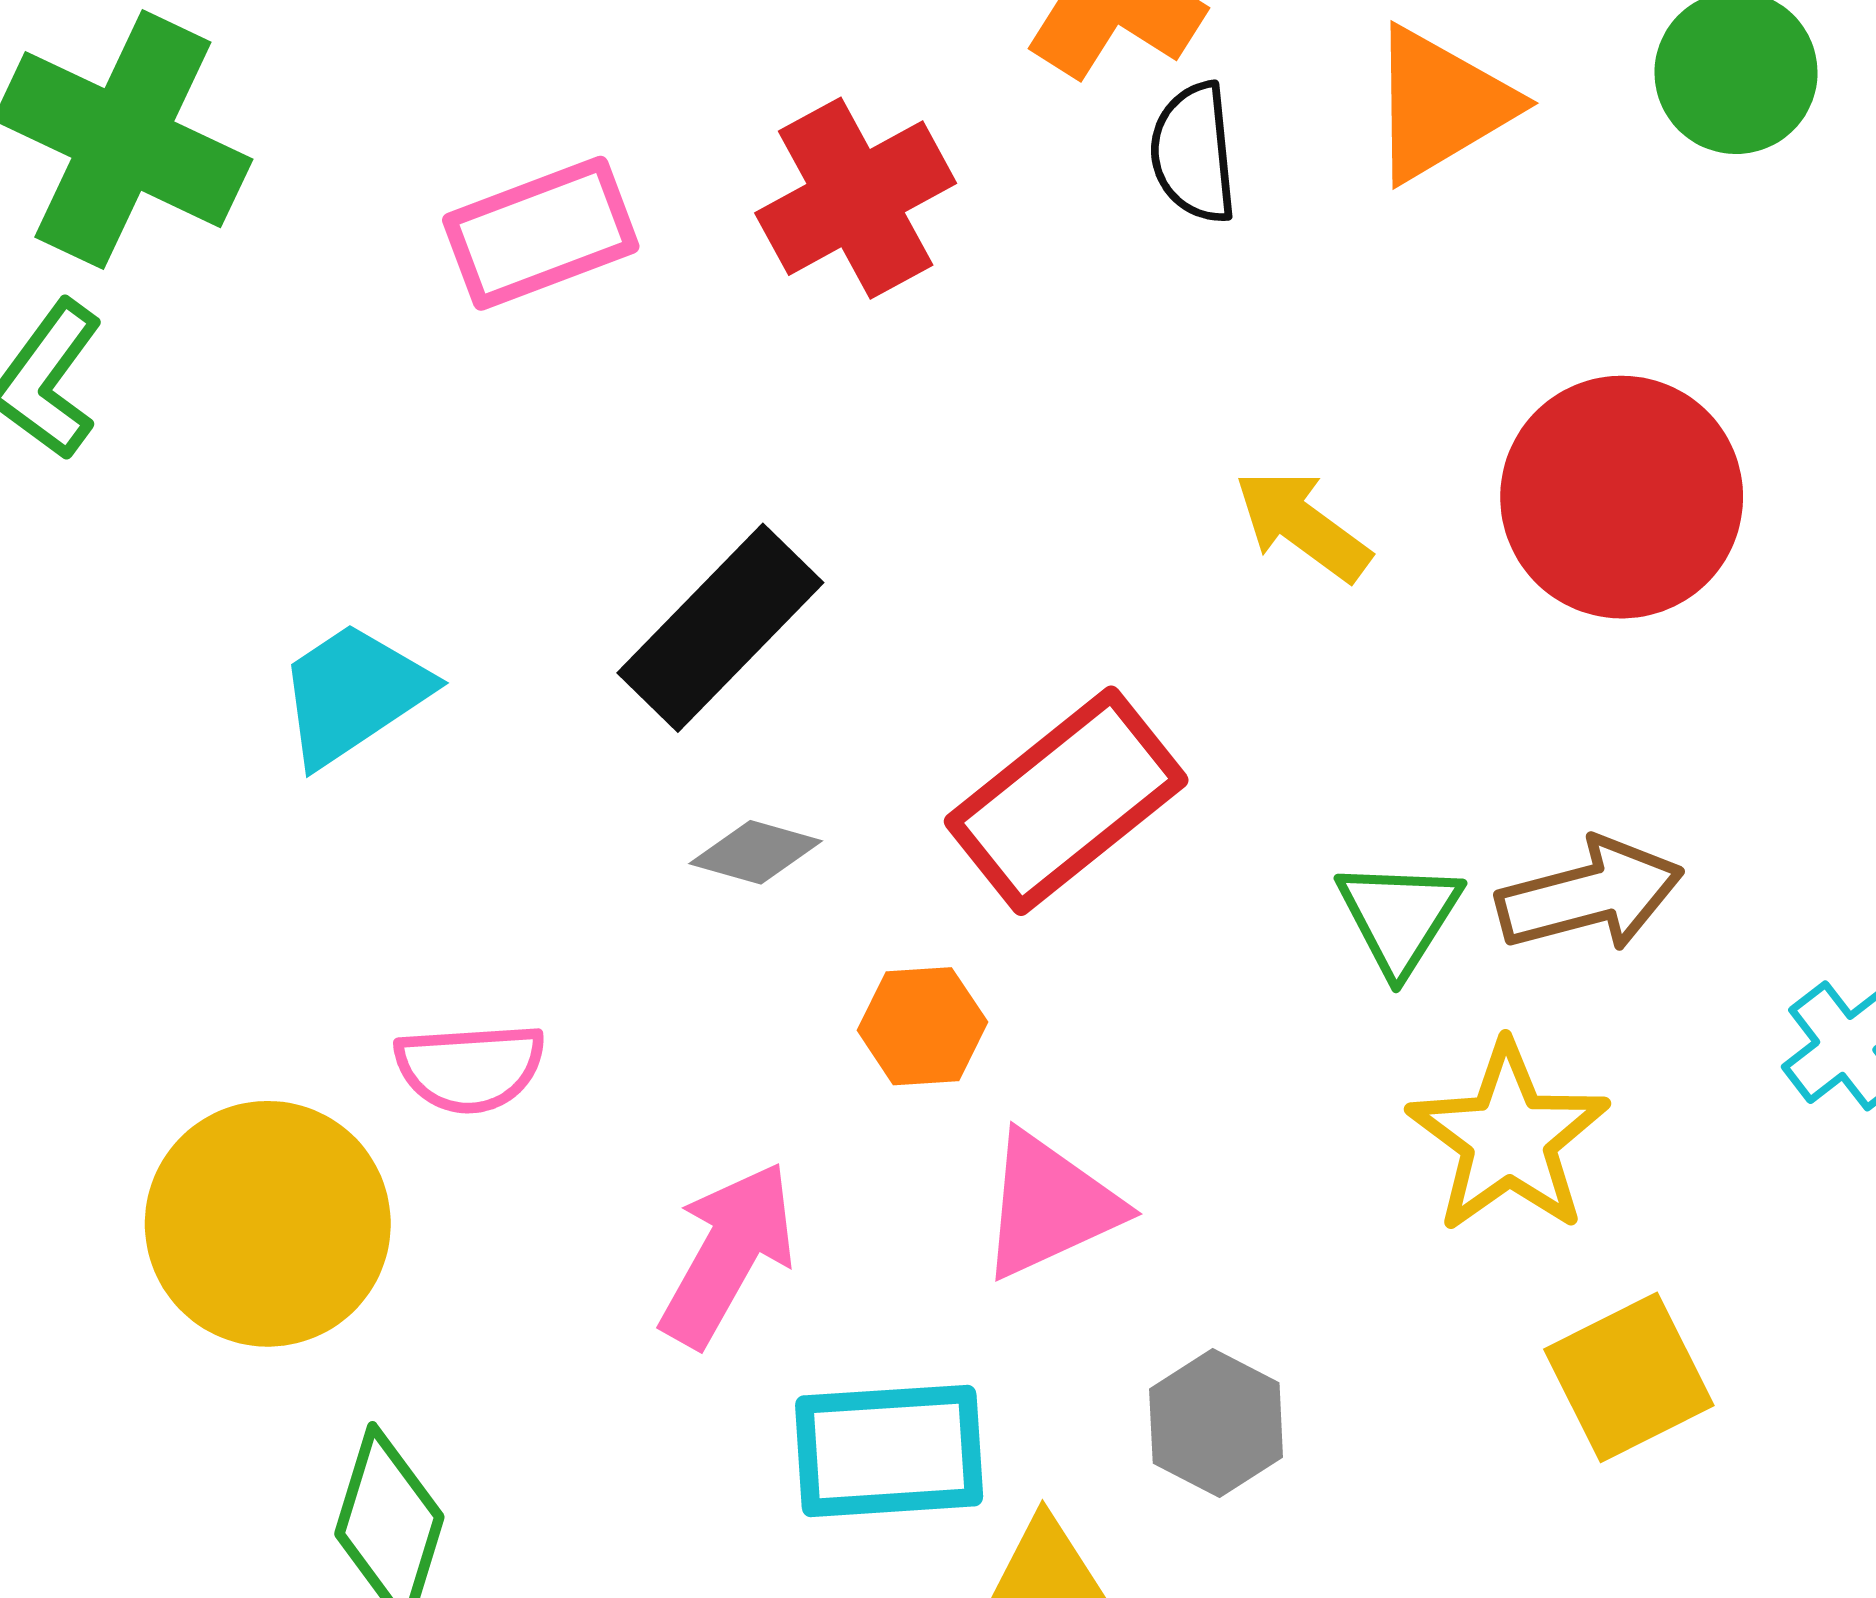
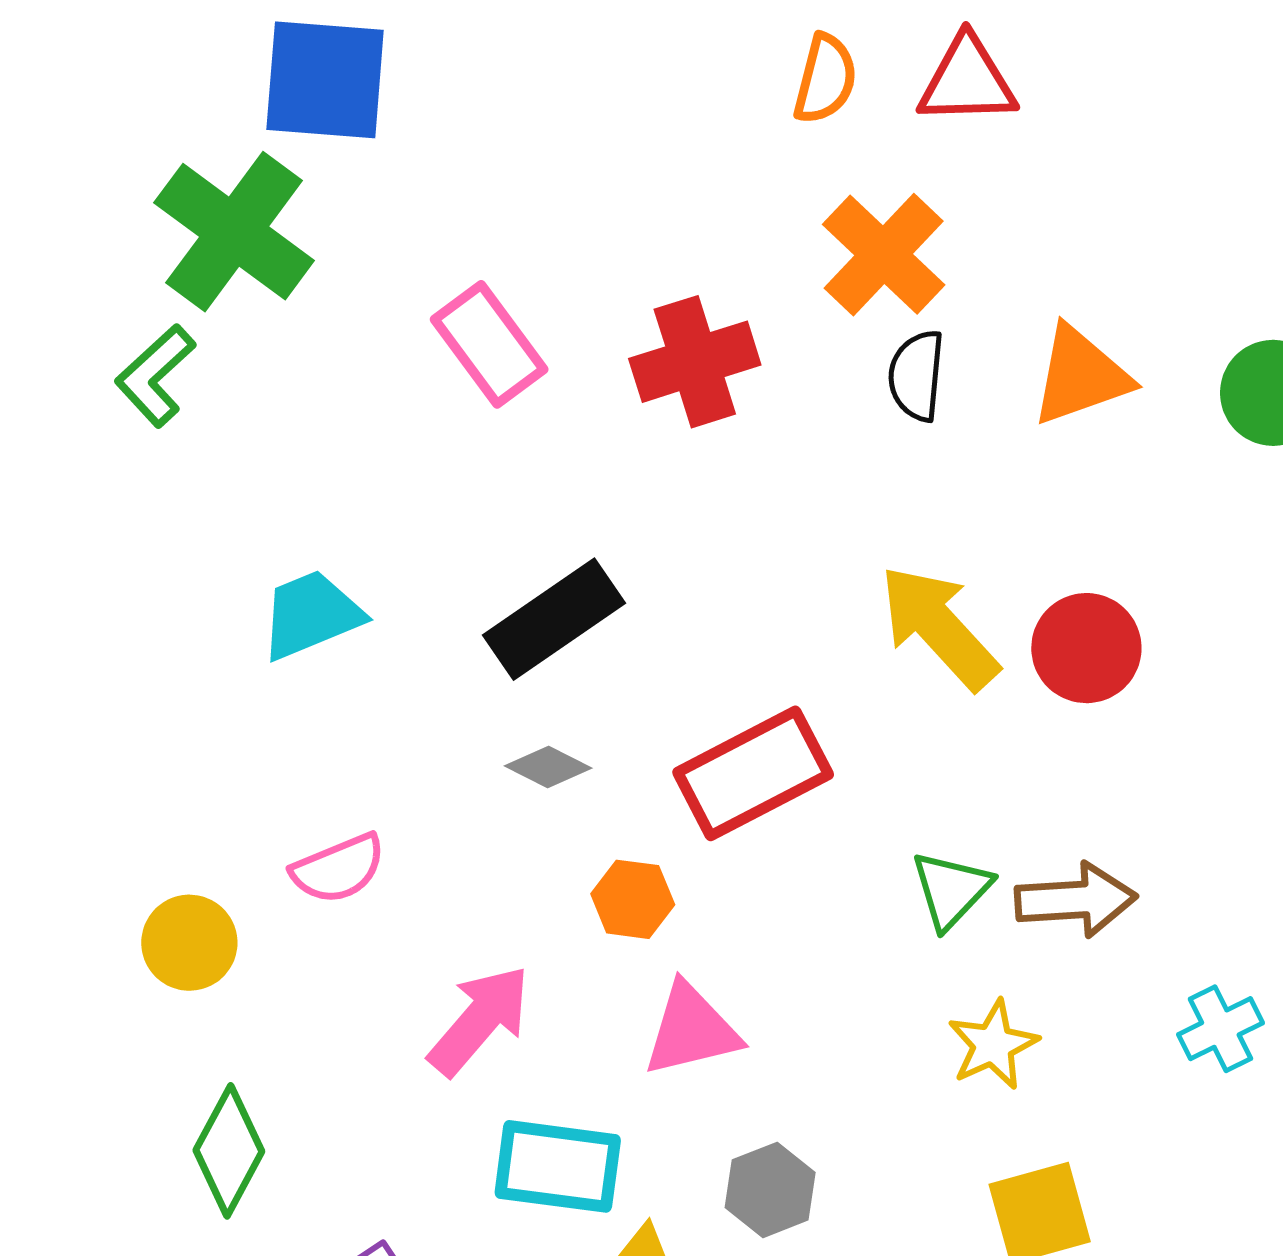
pink rectangle: (541, 233) -> (489, 344), turned 63
red circle: (1622, 497) -> (1086, 648), moved, size x0.7
yellow arrow: (1302, 525) -> (939, 627), size x1.5
pink semicircle: (470, 1068) -> (338, 869), turned -30
yellow star: (1508, 1138) -> (993, 1045), size x0.7
yellow circle: (268, 1224) -> (189, 943), size x0.6

